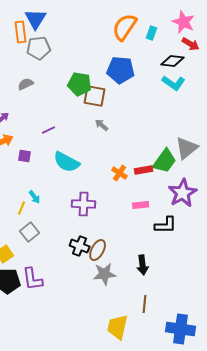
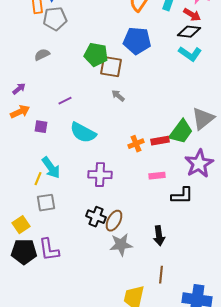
red arrow: (191, 44) -> (192, 15), moved
orange cross: (120, 173) -> (136, 144), turned 35
cyan arrow: (35, 197) -> (51, 168), size x1.6
gray square: (30, 232) -> (46, 203), turned 30

